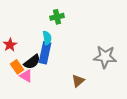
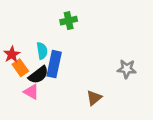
cyan semicircle: (47, 38) -> (42, 51), moved
gray star: (105, 57) -> (127, 69), size x0.7
orange rectangle: (17, 67) -> (20, 68), moved

